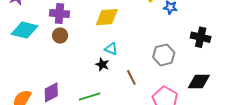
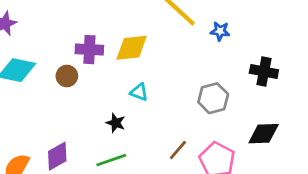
purple cross: (59, 14) -> (89, 50), moved
black star: (102, 65) -> (116, 123), moved
brown line: (131, 77) -> (178, 150), moved, turned 70

